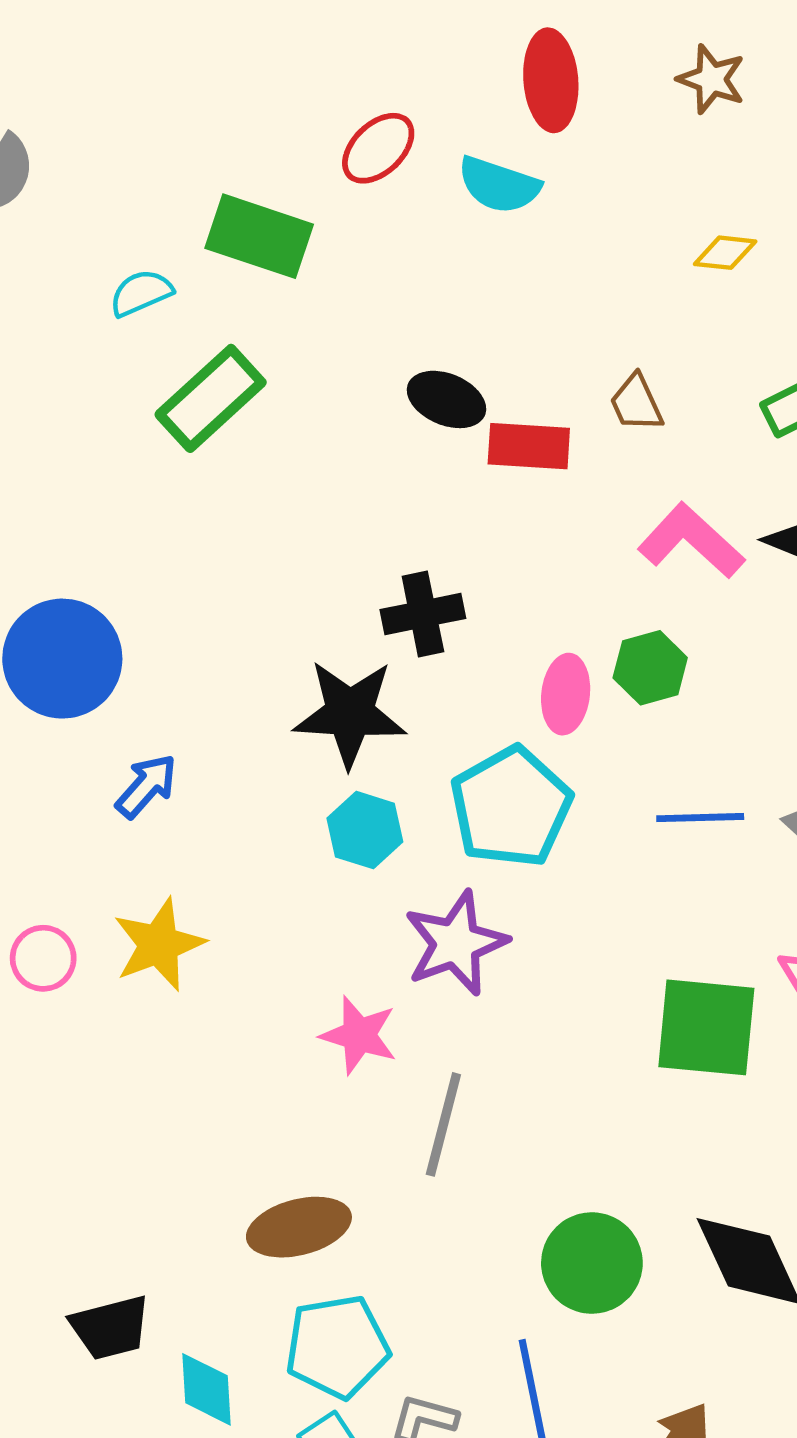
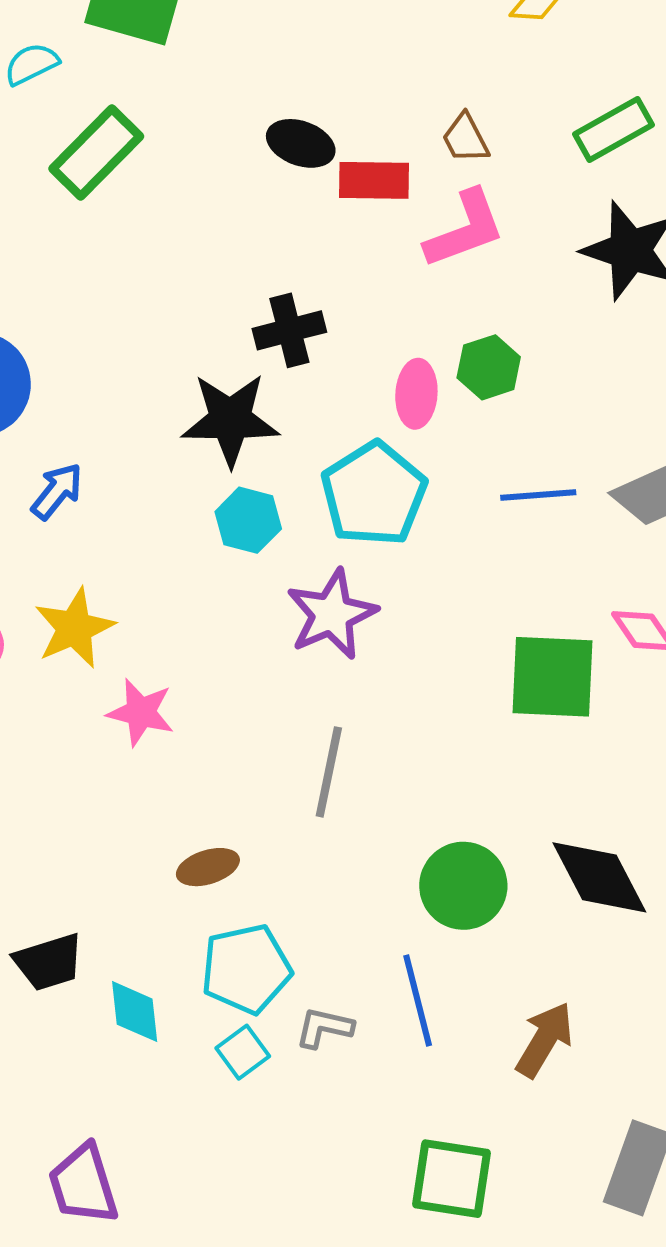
pink L-shape: (691, 541) -> (465, 229), moved, turned 120
pink star: (359, 1035) -> (141, 712), moved
brown ellipse: (299, 1227) -> (208, 867), size x0.7

